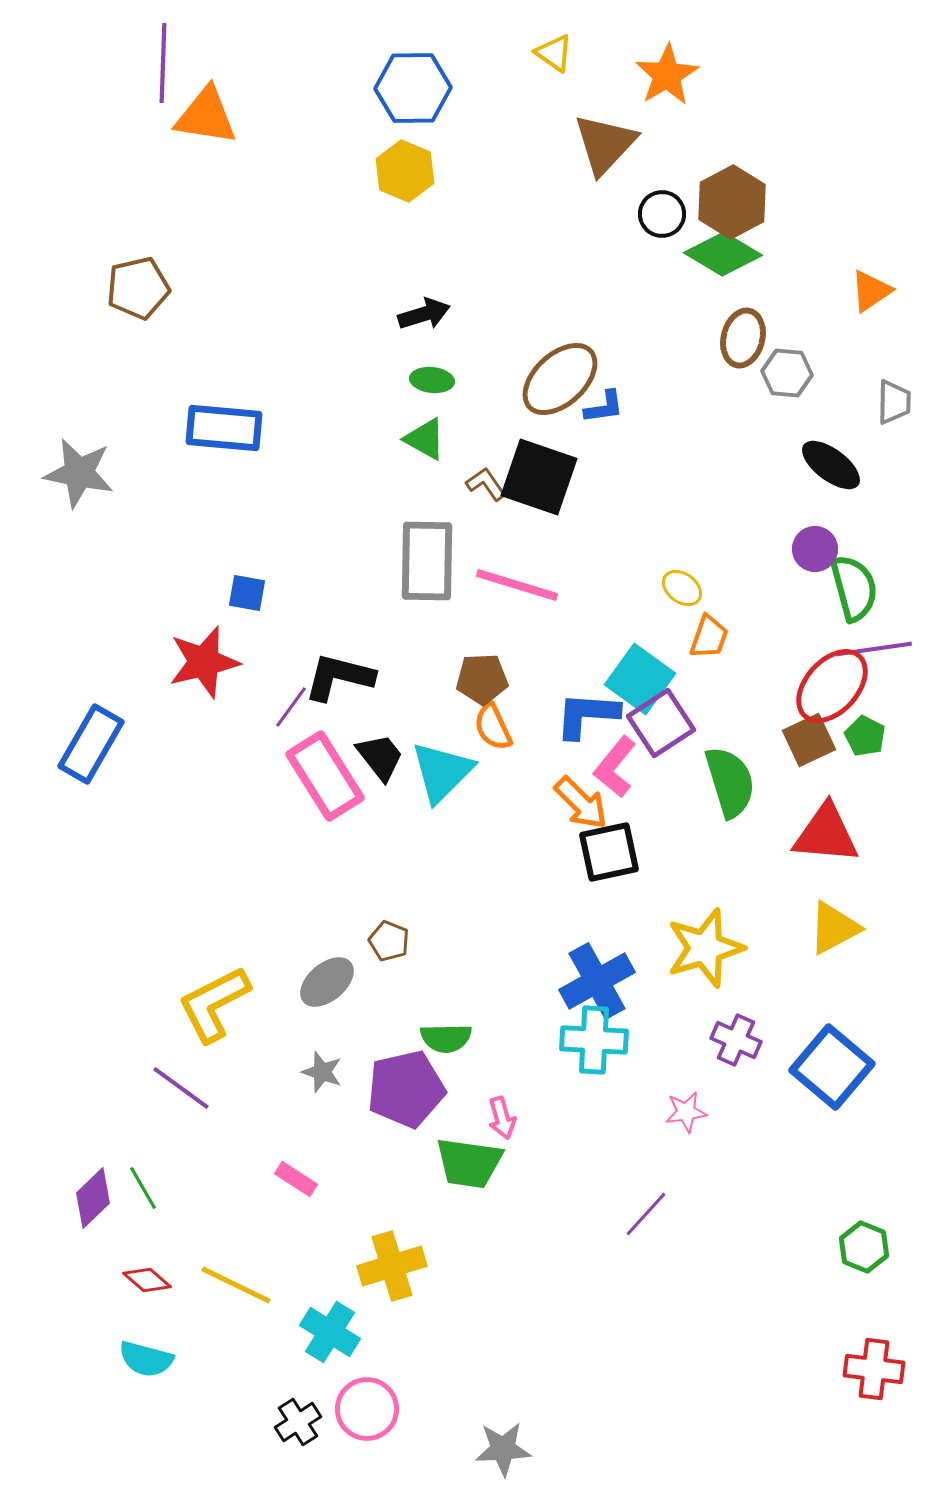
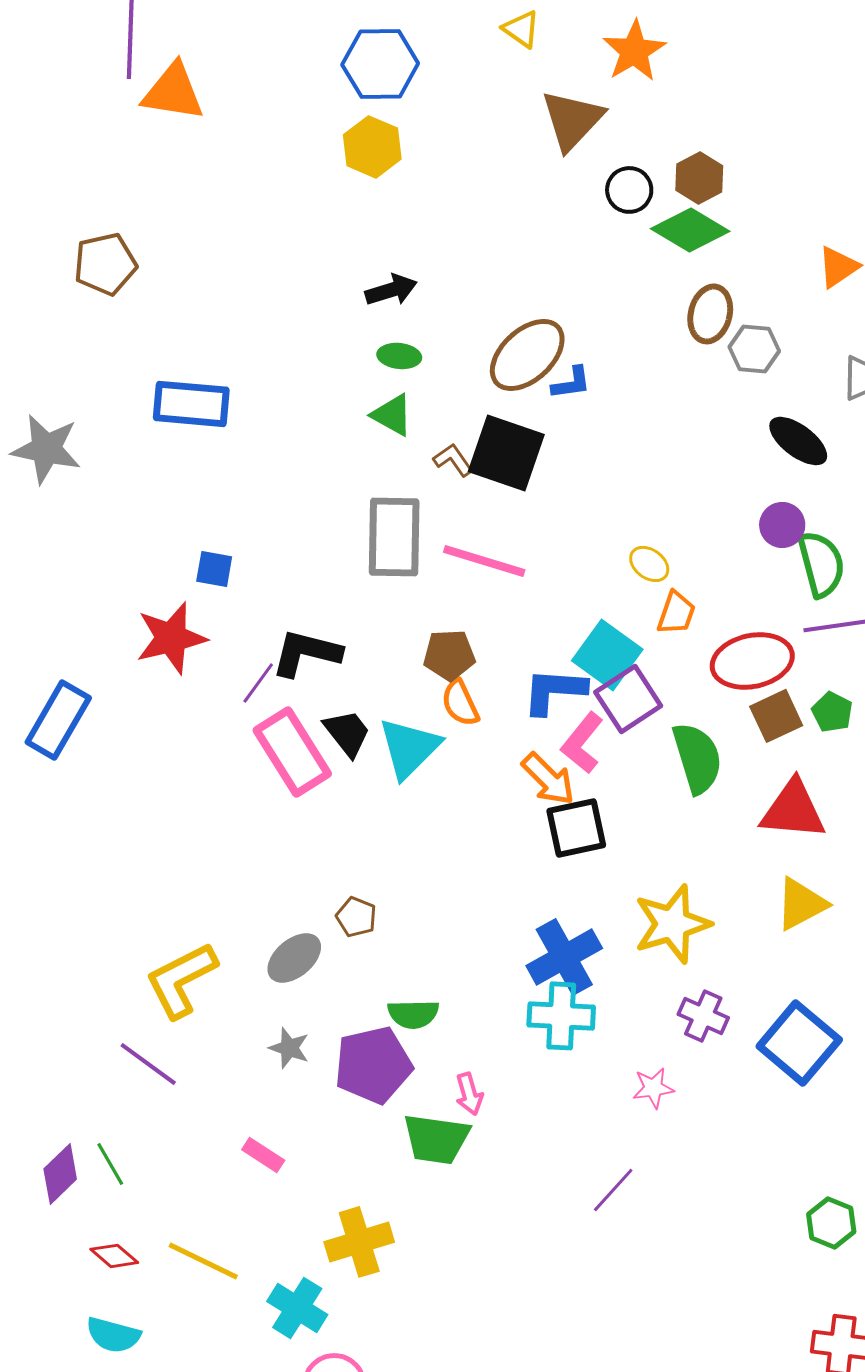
brown hexagon: (732, 202) -> (699, 178), size x0.7
red ellipse: (832, 686) -> (752, 661), moved, turned 36

